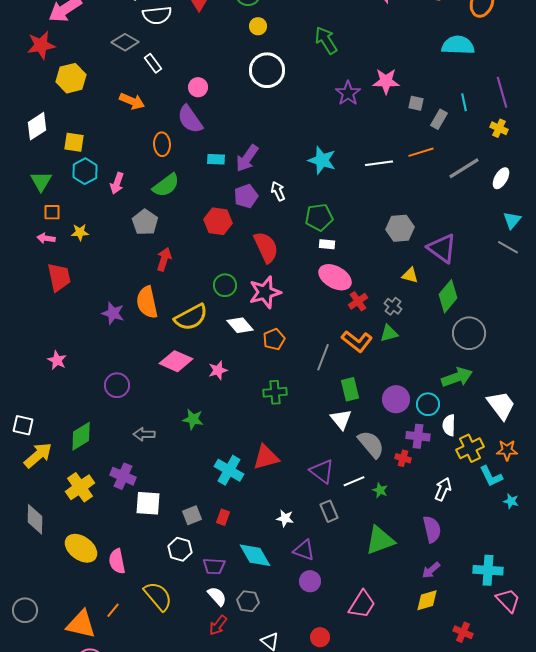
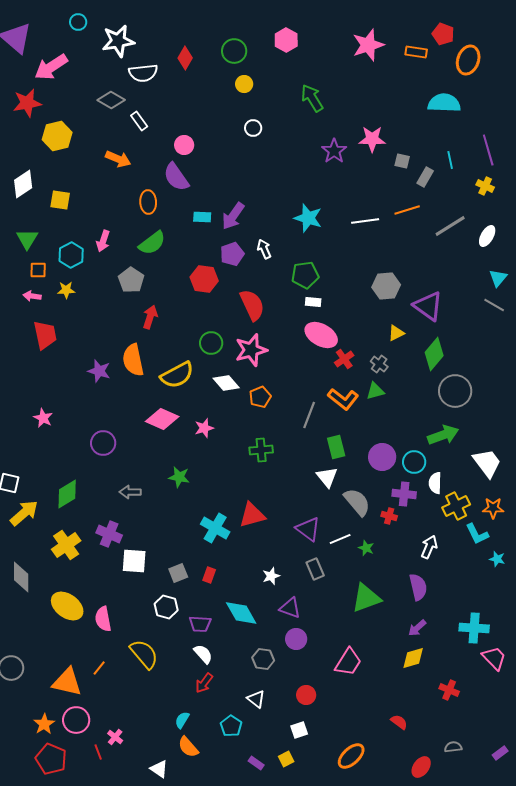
white circle: (267, 70) -> (253, 128), size x0.5
cyan hexagon: (85, 171) -> (71, 255), moved
yellow triangle: (410, 275) -> (396, 333), turned -42
white star: (285, 518) -> (271, 576), turned -30
gray hexagon: (248, 601) -> (263, 659), moved

